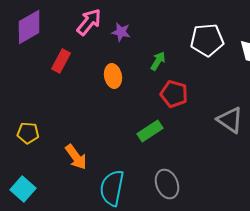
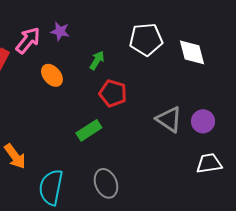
pink arrow: (89, 22) -> (28, 40), moved
orange ellipse: (113, 76) -> (52, 75), turned -30

